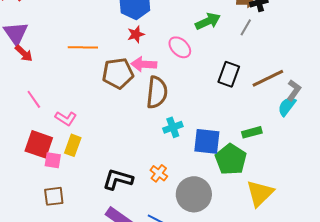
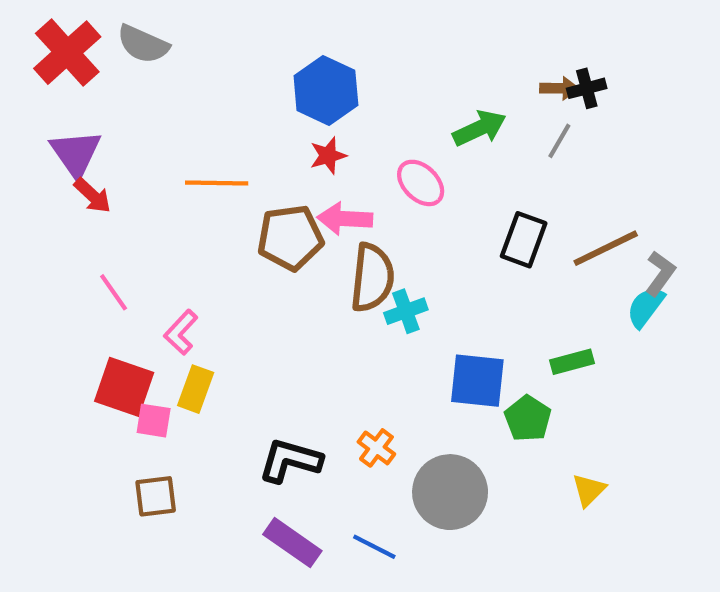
pink L-shape: (66, 118) -> (181, 332), turned 100
cyan cross: (173, 127) -> (406, 311), moved
green pentagon: (231, 159) -> (528, 418), size x0.7
yellow triangle: (260, 193) -> (589, 490), size x0.6

